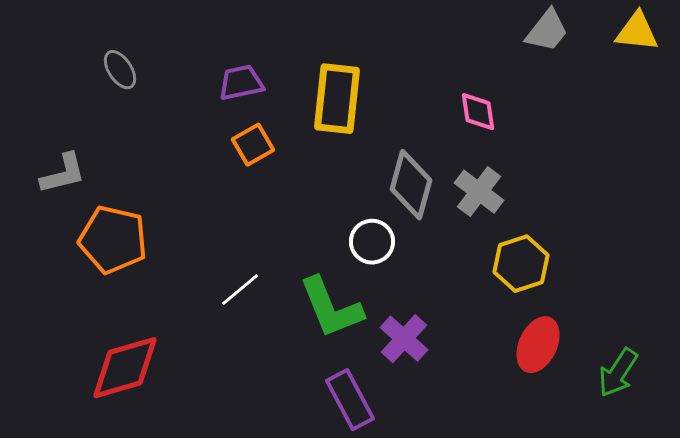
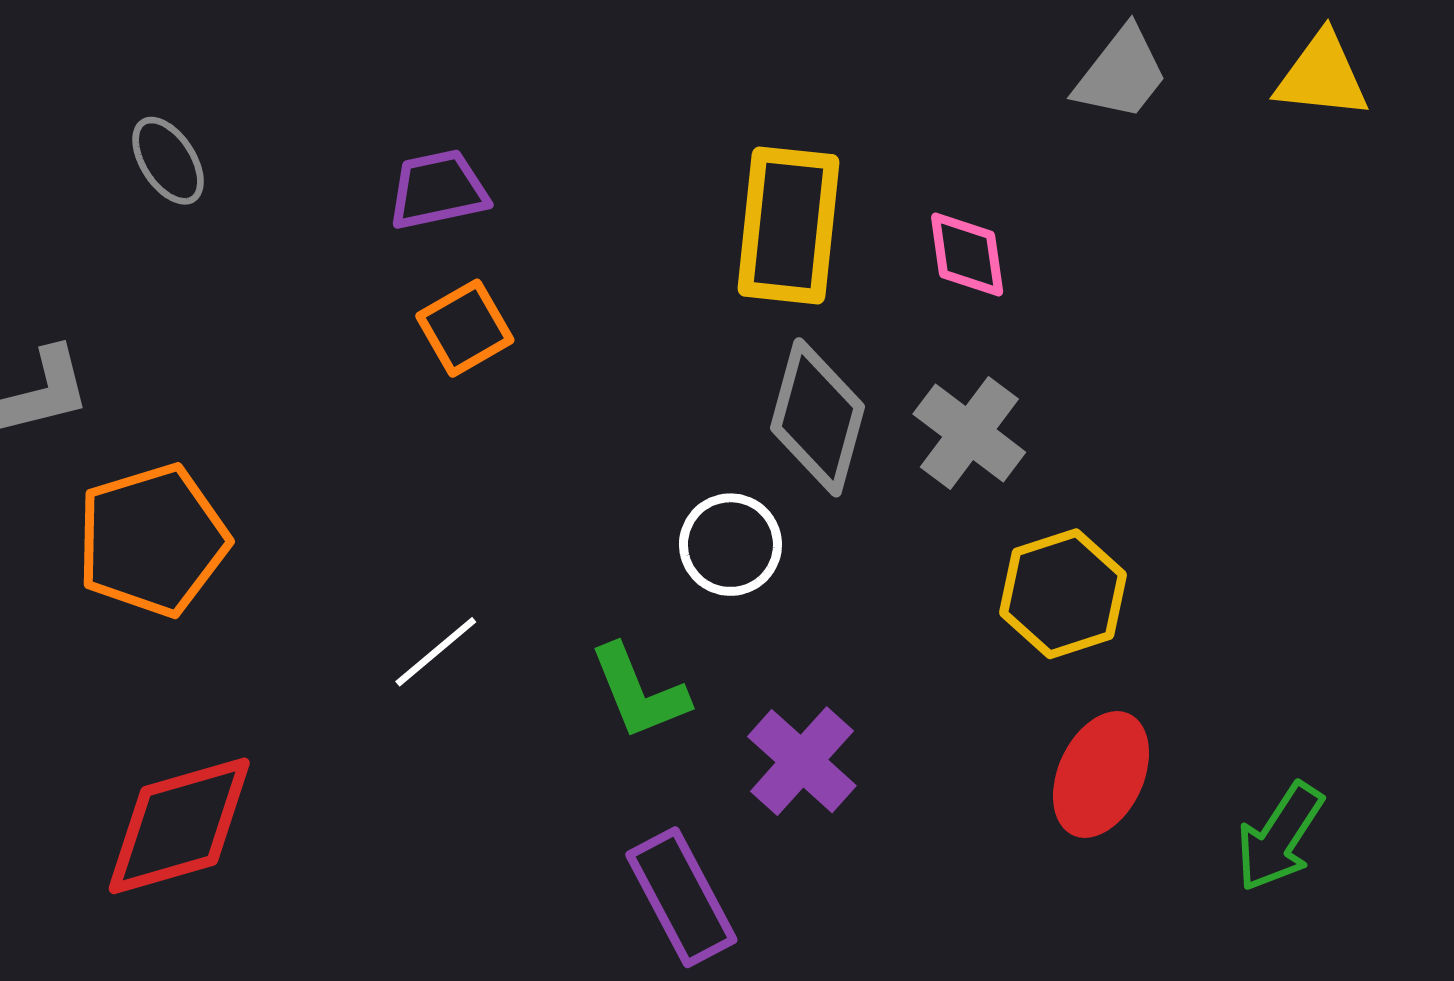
yellow rectangle: (337, 99) -> (789, 225), moved
orange pentagon: (113, 240) -> (152, 540), turned -30
green L-shape: (331, 308) -> (639, 692), size x0.7

